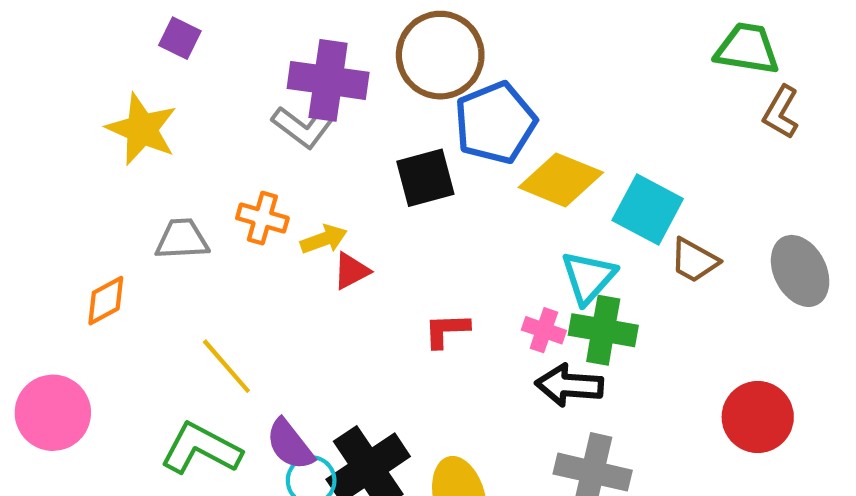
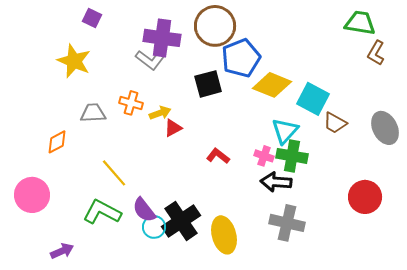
red L-shape: (447, 330) -> (218, 156), turned 40

